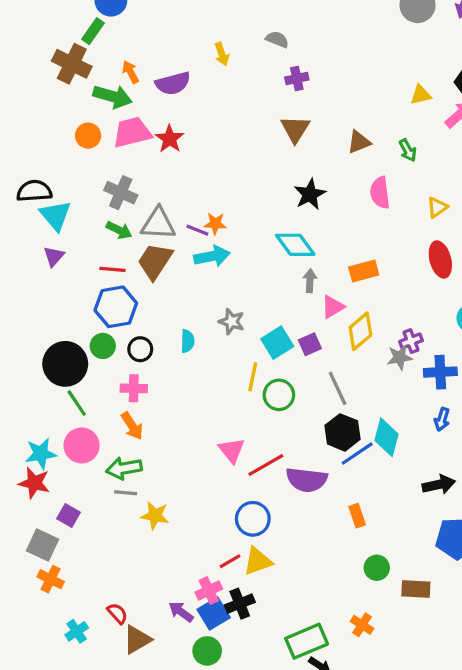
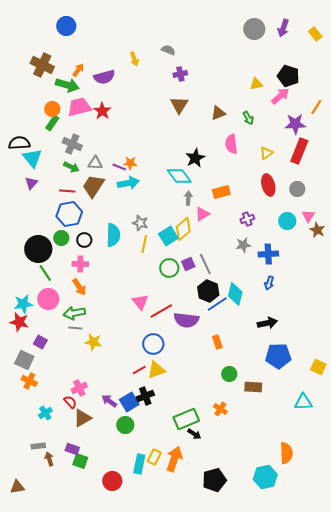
green rectangle: (93, 31) -> (52, 123), moved
orange arrow: (130, 72) -> (78, 70), turned 64
black star: (310, 194) -> (195, 158), moved
gray triangle: (158, 224) -> (95, 163), size x0.7
yellow diamond: (360, 331) -> (183, 229), moved
cyan semicircle: (188, 341) -> (113, 235), size x1.6
purple cross: (411, 341) -> (247, 219), moved
purple square: (310, 344) -> (188, 264), moved
yellow line: (253, 377) -> (144, 244), moved
pink cross: (209, 591) -> (79, 388), moved

